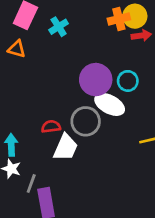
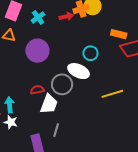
red arrow: (141, 36) -> (66, 16), moved
purple circle: (96, 80) -> (37, 51), moved
gray line: (31, 183) -> (56, 130), moved

